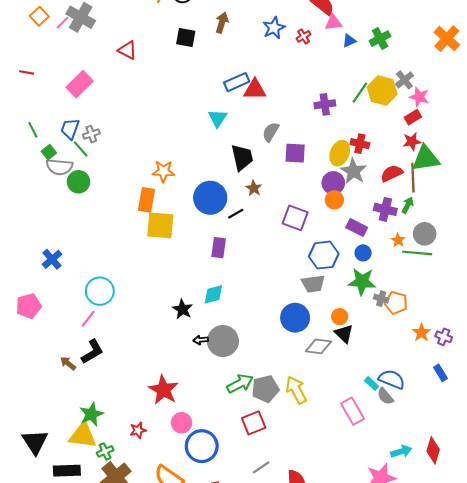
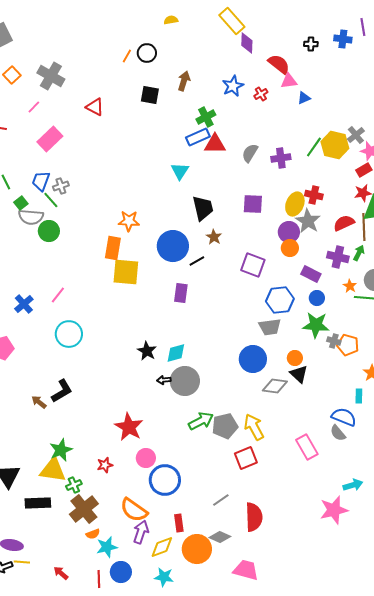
pink line: (63, 23) -> (34, 107), moved
green cross: (380, 39) -> (206, 117), moved
gray semicircle: (271, 132) -> (250, 153), moved
cyan diamond: (213, 294) -> (176, 353), moved
pink line: (88, 319) -> (58, 295), moved
cyan rectangle: (372, 384) -> (359, 396), moved, turned 48
red square: (254, 423) -> (246, 458), moved

